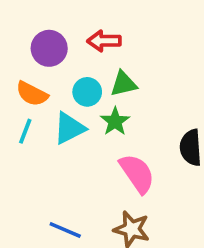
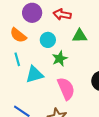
green triangle: (124, 84) -> (80, 36), moved
cyan triangle: (69, 128) -> (34, 75), moved
cyan line: (25, 131) -> (17, 59), moved, turned -48

